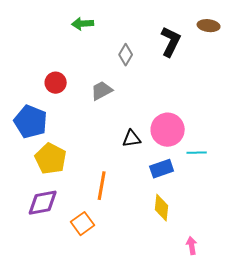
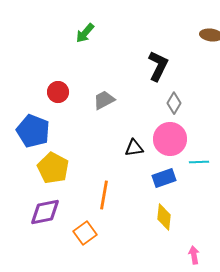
green arrow: (83, 24) -> (85, 33), turned -45
black L-shape: (171, 42) -> (158, 66), moved
gray diamond: (126, 55) -> (174, 103), moved

